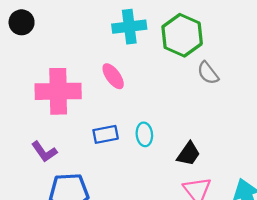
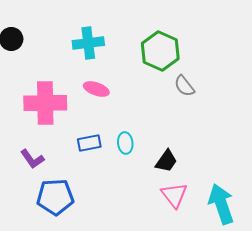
cyan cross: (129, 27) -> (88, 43), moved
pink ellipse: (113, 76) -> (96, 89), turned -35

